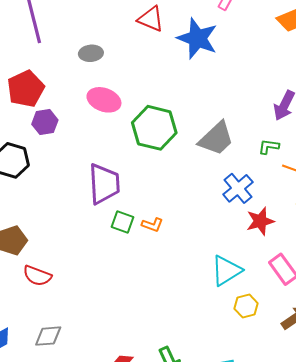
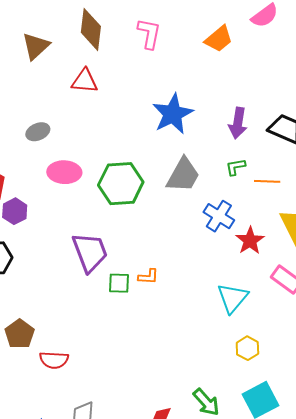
blue star: (197, 38) -> (173, 114), moved, turned -30
yellow hexagon: (246, 306) -> (247, 348), moved

